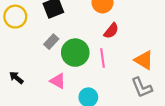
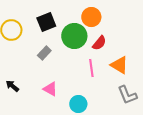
green circle: (75, 53) -> (74, 36), moved
orange triangle: (144, 60) -> (119, 65), moved

